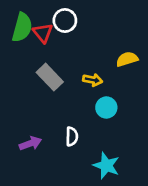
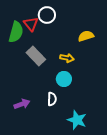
green semicircle: (22, 27) -> (16, 32), moved
yellow semicircle: (127, 59) -> (86, 36), moved
cyan circle: (106, 108) -> (64, 79), moved

